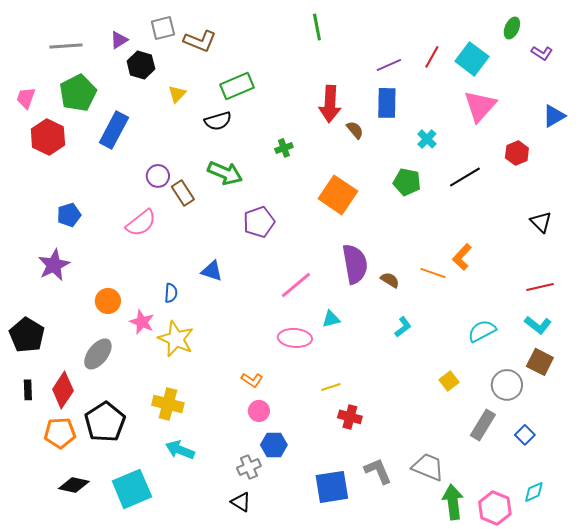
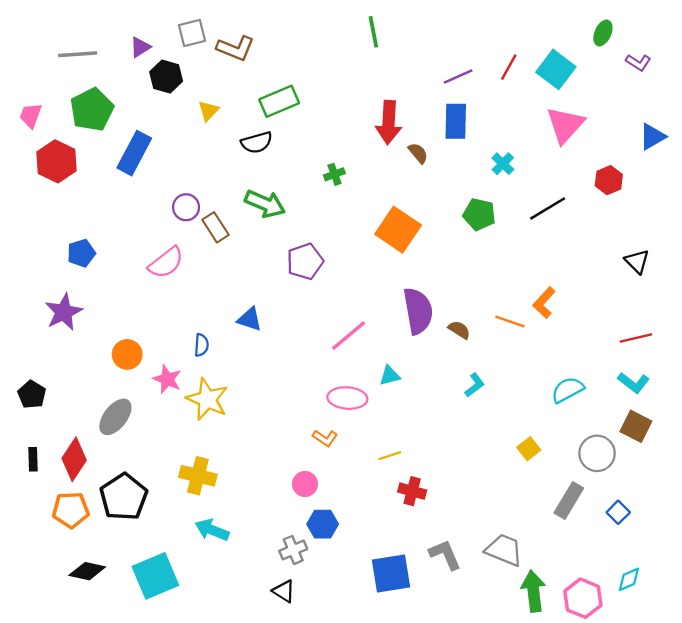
black pentagon: (27, 335) -> (32, 394), size x0.7
orange L-shape: (252, 380) -> (325, 438), moved

